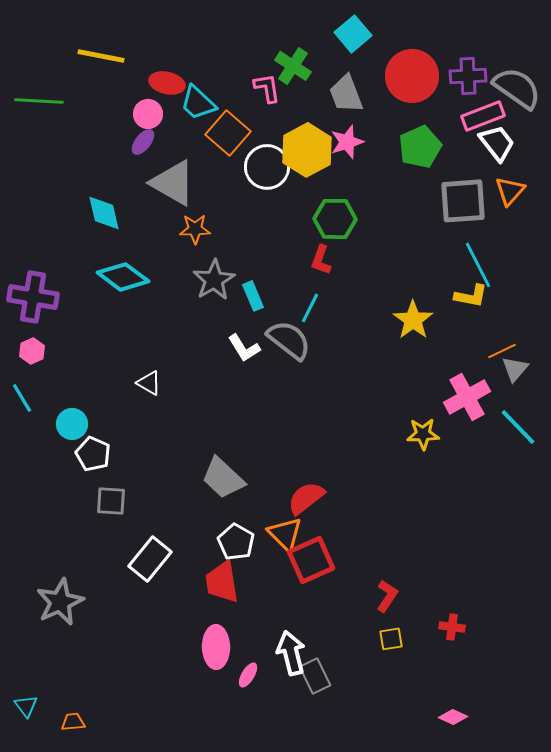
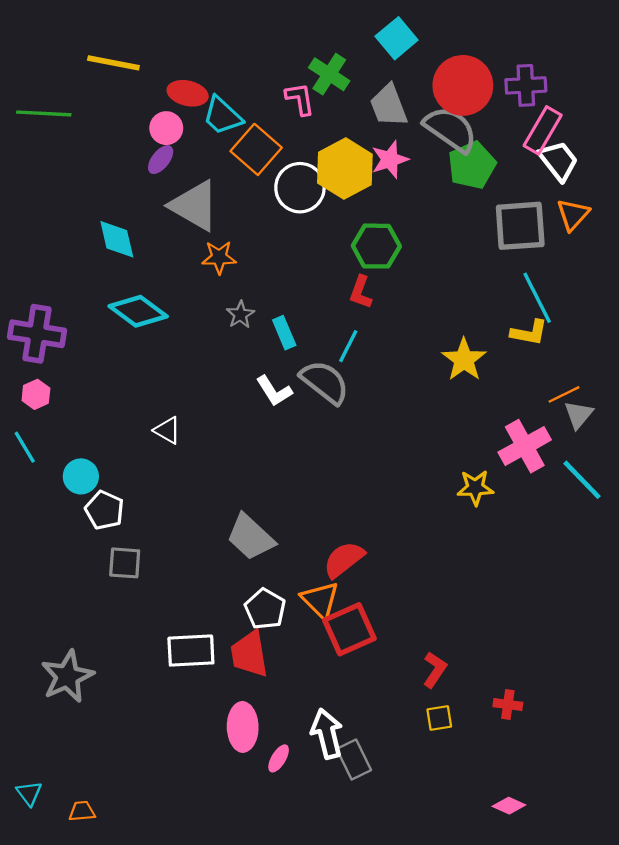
gray semicircle: (517, 88) -> (451, 129), moved
pink rectangle: (483, 116) -> (543, 130), turned -39
gray star: (214, 280) -> (240, 315), size x0.6
white rectangle: (150, 559) -> (191, 651), moved, turned 48

